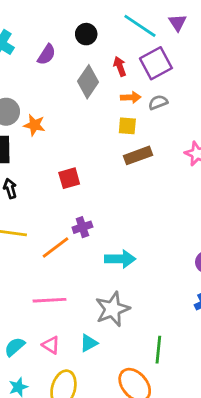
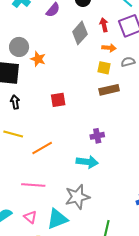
gray semicircle: (158, 102) -> (128, 62), moved
purple cross: (82, 227) -> (97, 136), moved
cyan triangle: (89, 343) -> (57, 219), size x1.6

